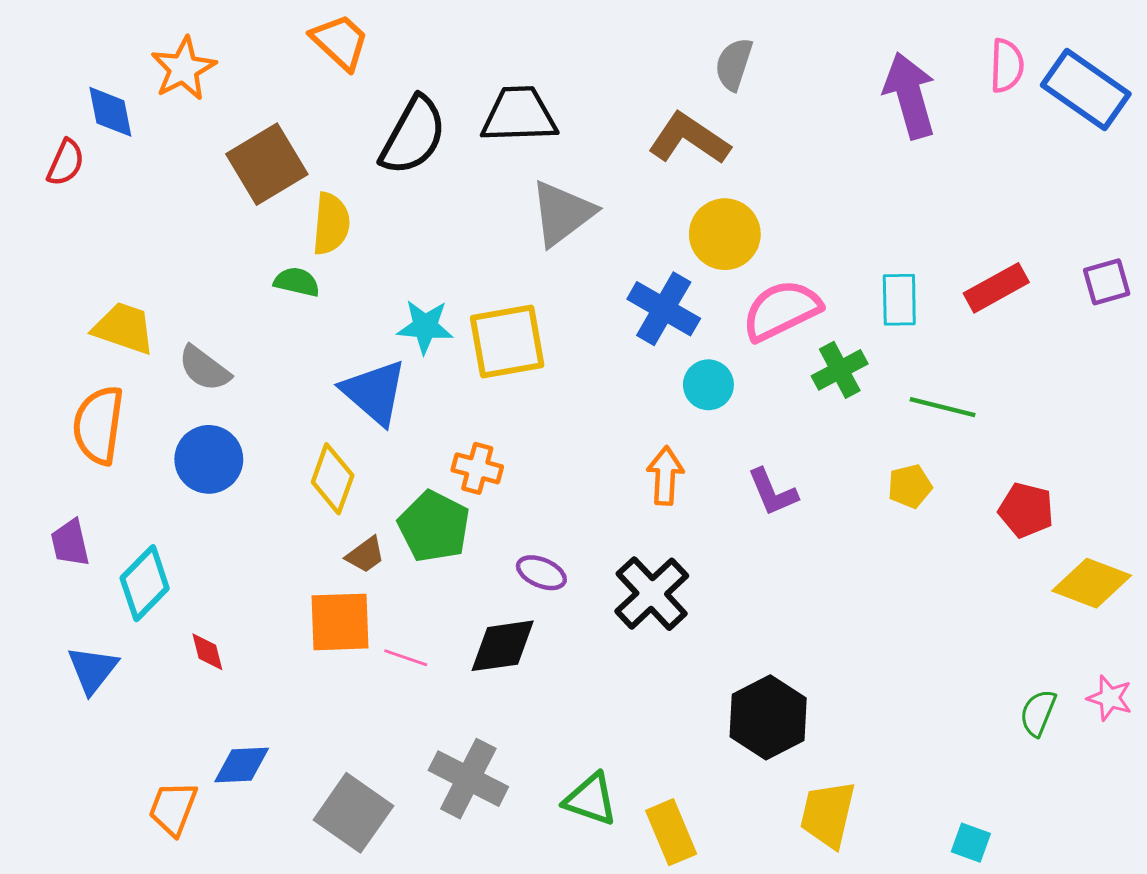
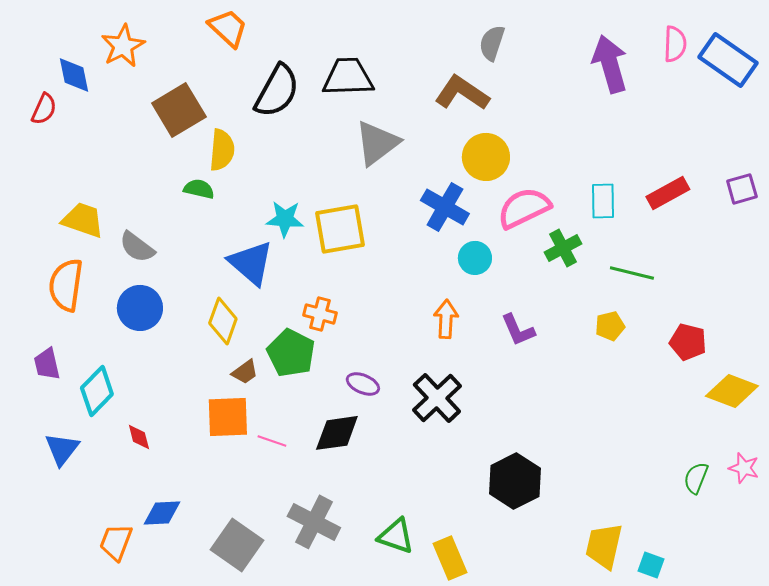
yellow trapezoid: (828, 814) -> (604, 546), moved

